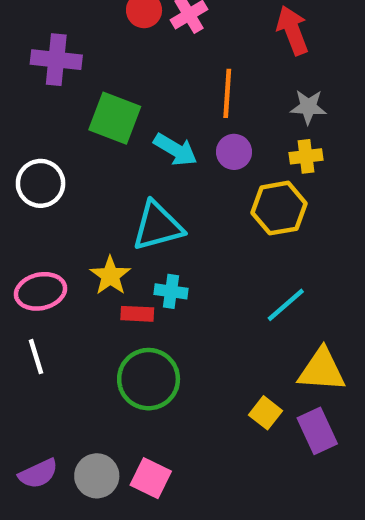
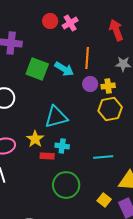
cyan arrow: (176, 150) -> (64, 69), moved
yellow cross: (306, 156) -> (108, 86), moved
cyan line: (286, 305) -> (103, 157), moved, turned 36
green circle: (149, 379) -> (66, 185), moved

